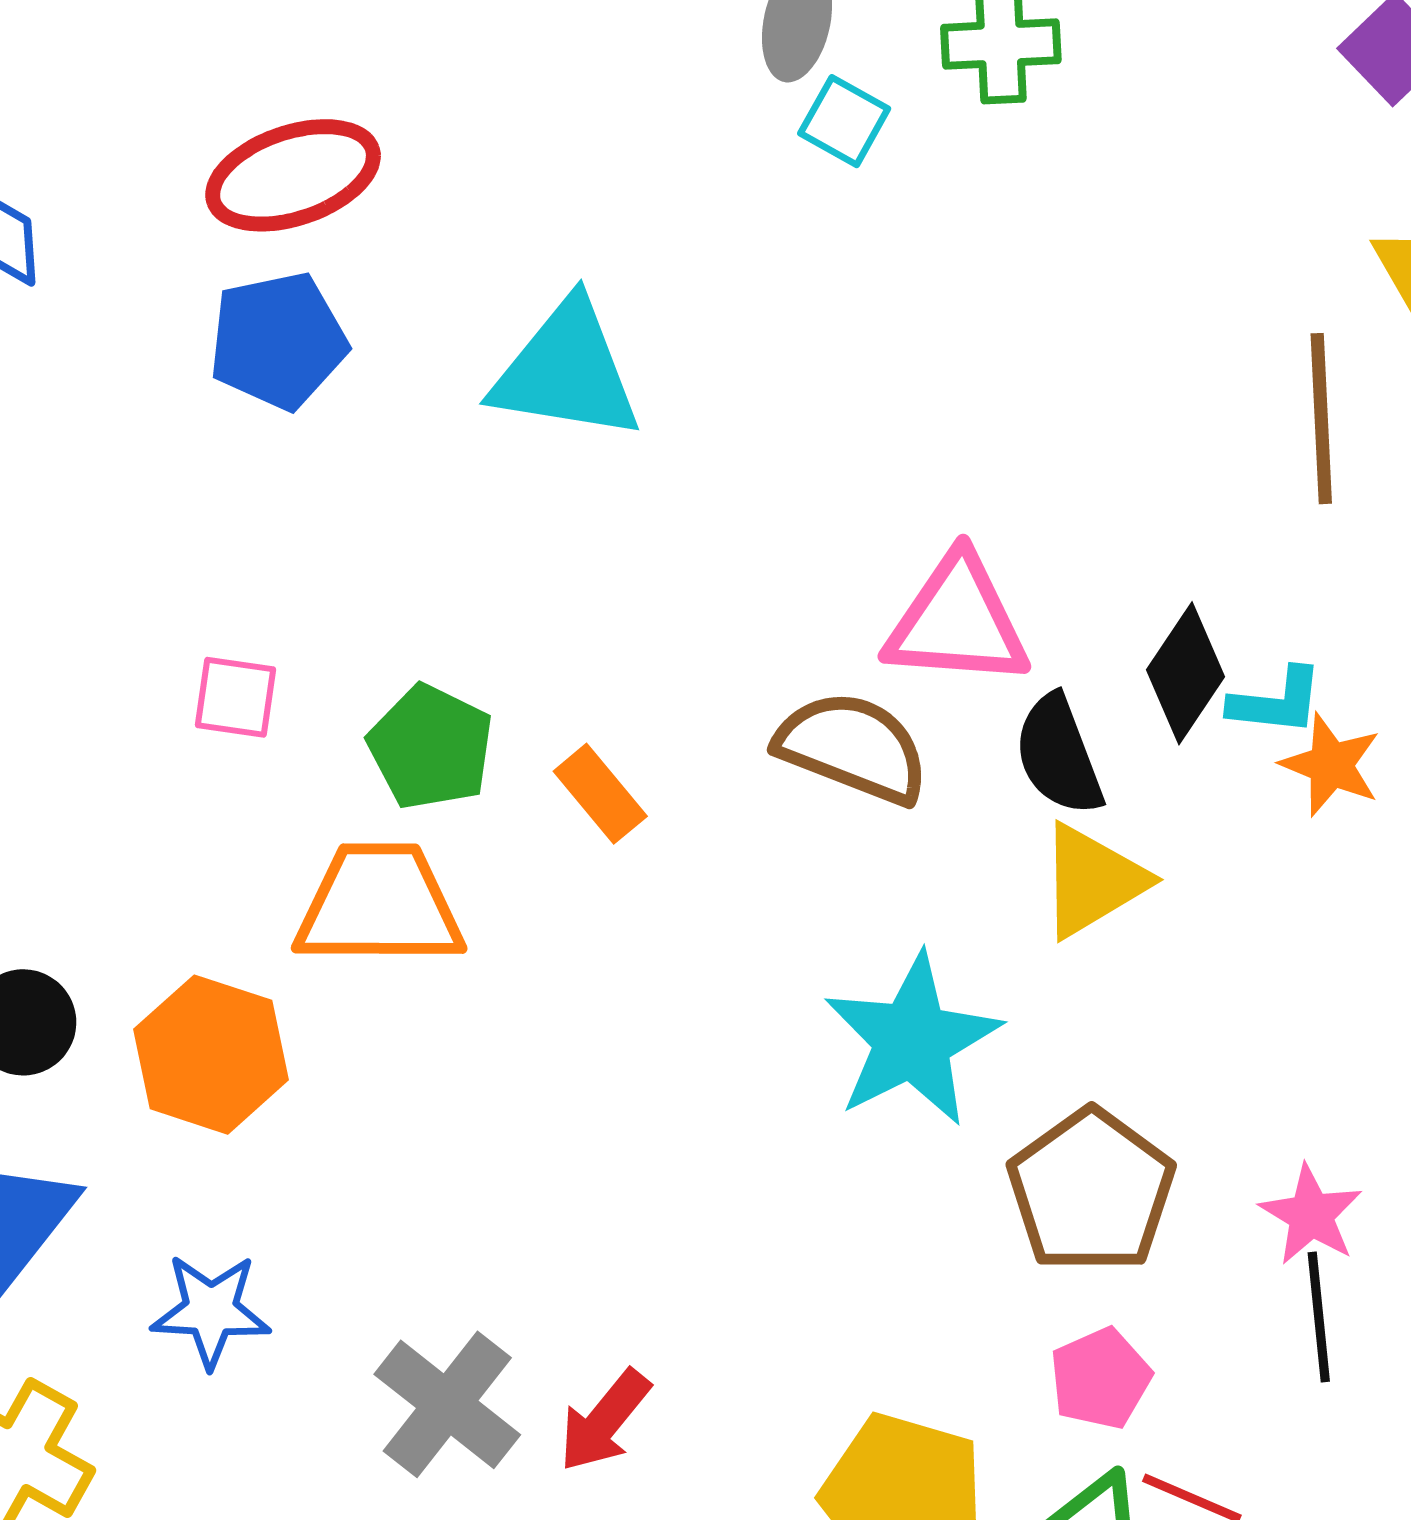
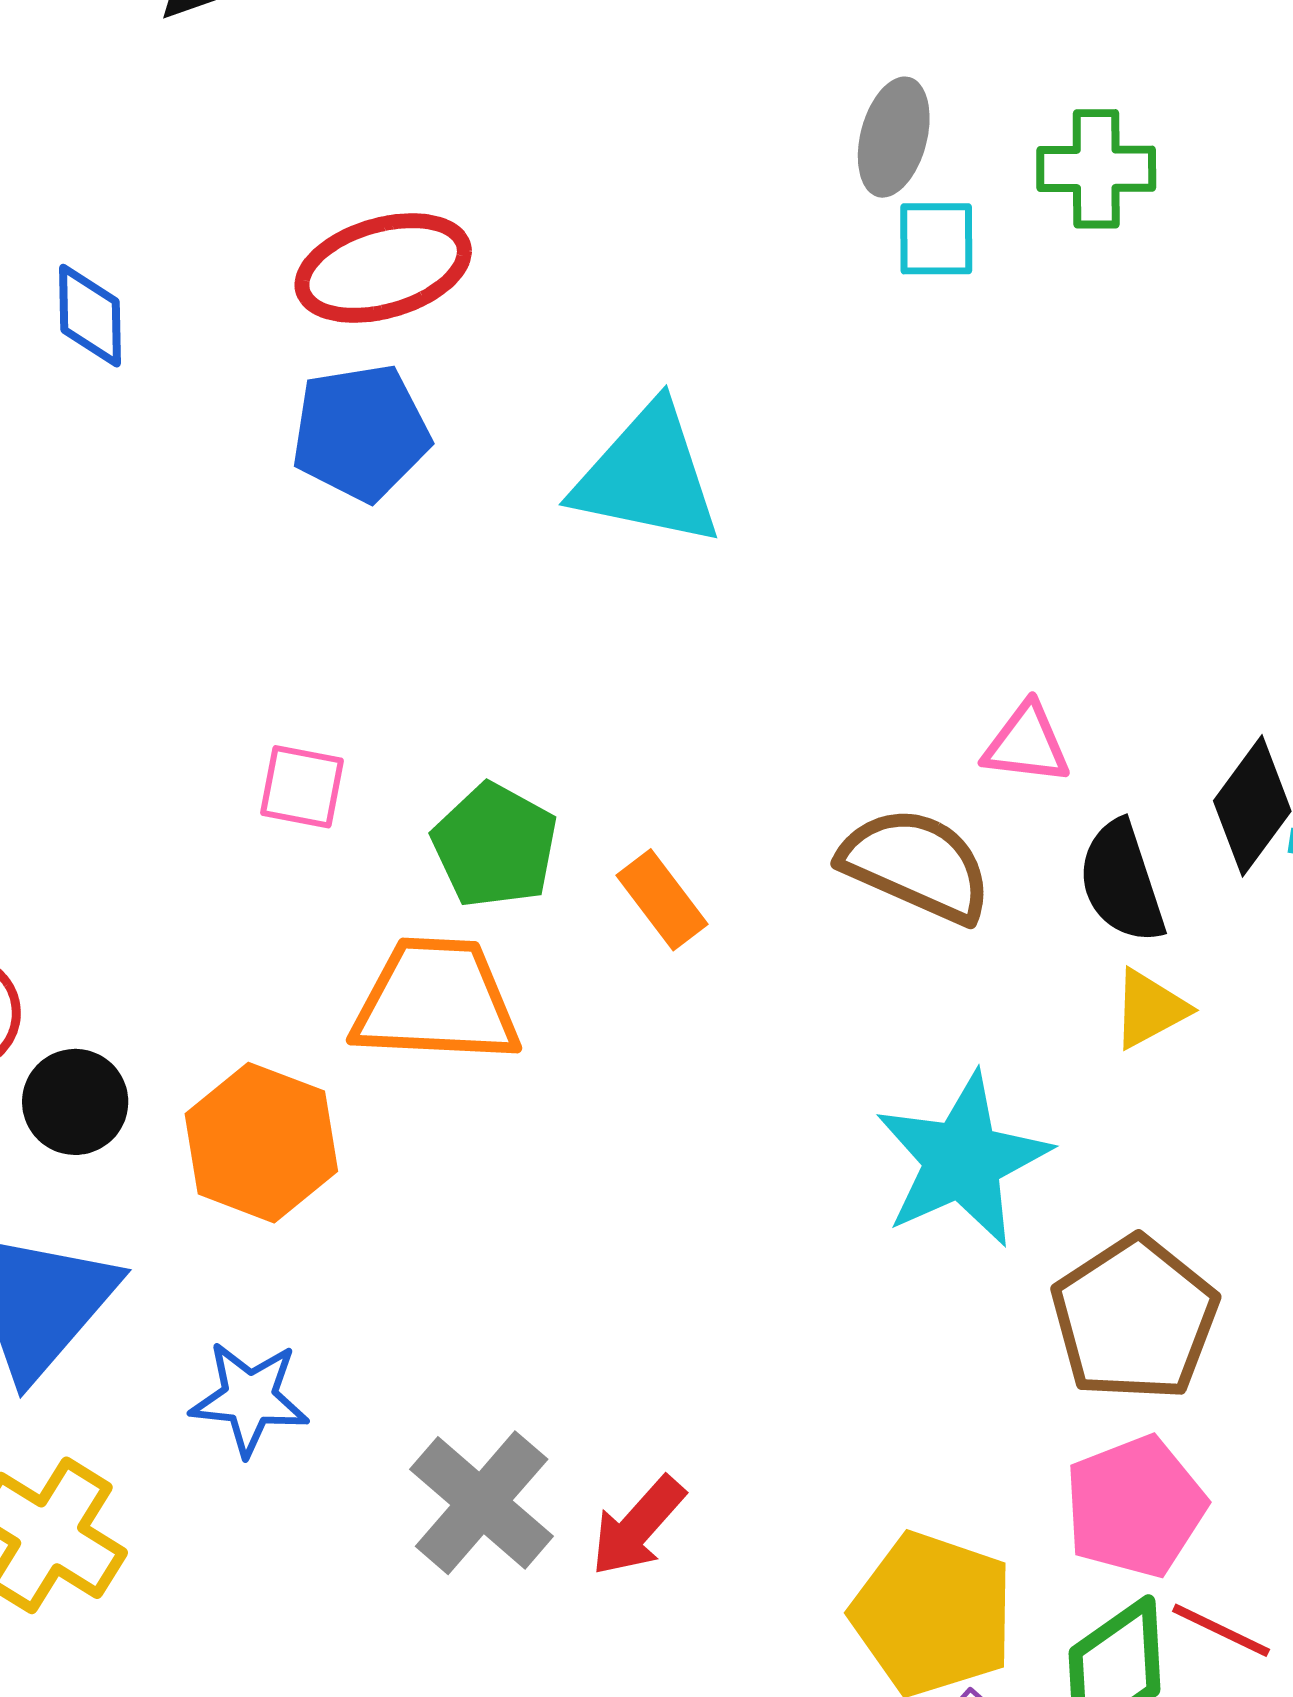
cyan square: (844, 121) -> (936, 239), turned -32
pink triangle: (957, 621) -> (1027, 744), size x0.6
yellow triangle: (1092, 881) -> (1150, 1009), size x0.7
pink pentagon: (1100, 1378) -> (1135, 1507), size x1.4

